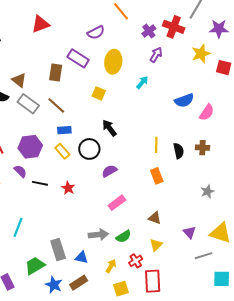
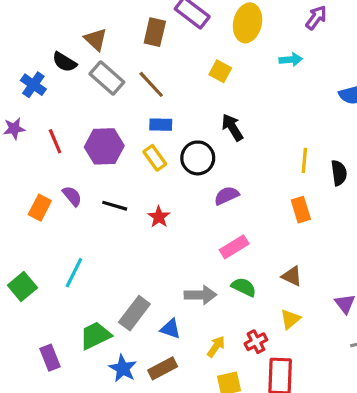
cyan arrow: (142, 82) -> (291, 60), turned 40
purple semicircle: (20, 171) -> (72, 196), moved
green semicircle: (124, 236) -> (244, 287), moved, turned -126
gray rectangle: (58, 250) -> (134, 313), turned 50

